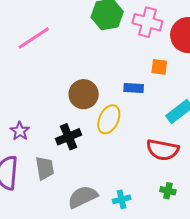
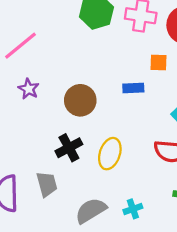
yellow ellipse: (109, 119) -> (110, 154), moved
purple star: (20, 131) -> (29, 89), moved

